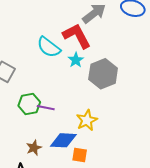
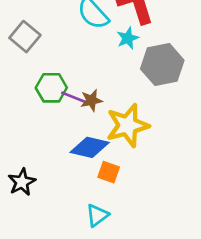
yellow star: (87, 120) -> (128, 125), size x1.4
brown star: (34, 148) -> (91, 100), moved

